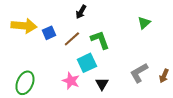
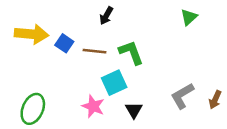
green triangle: (144, 23) -> (189, 17), moved
blue square: (49, 33) -> (64, 43), turned -32
brown line: (72, 39) -> (94, 51), turned 48

